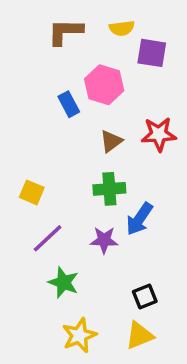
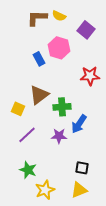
yellow semicircle: (122, 28) -> (59, 16), moved, turned 32
purple square: (152, 53) -> (86, 30), turned 30
brown triangle: (111, 141) -> (39, 95), moved, size x1.5
green star: (63, 282) -> (28, 170), moved
black square: (145, 297) -> (82, 168), turned 32

